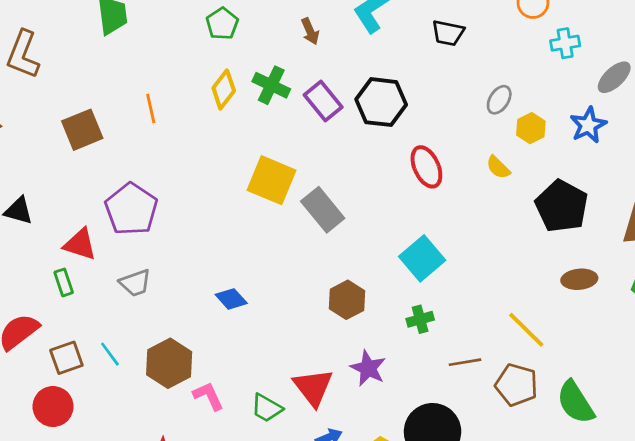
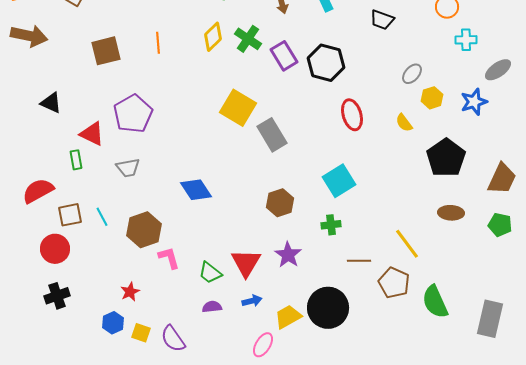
blue diamond: (231, 299) -> (196, 190), size x1.4

